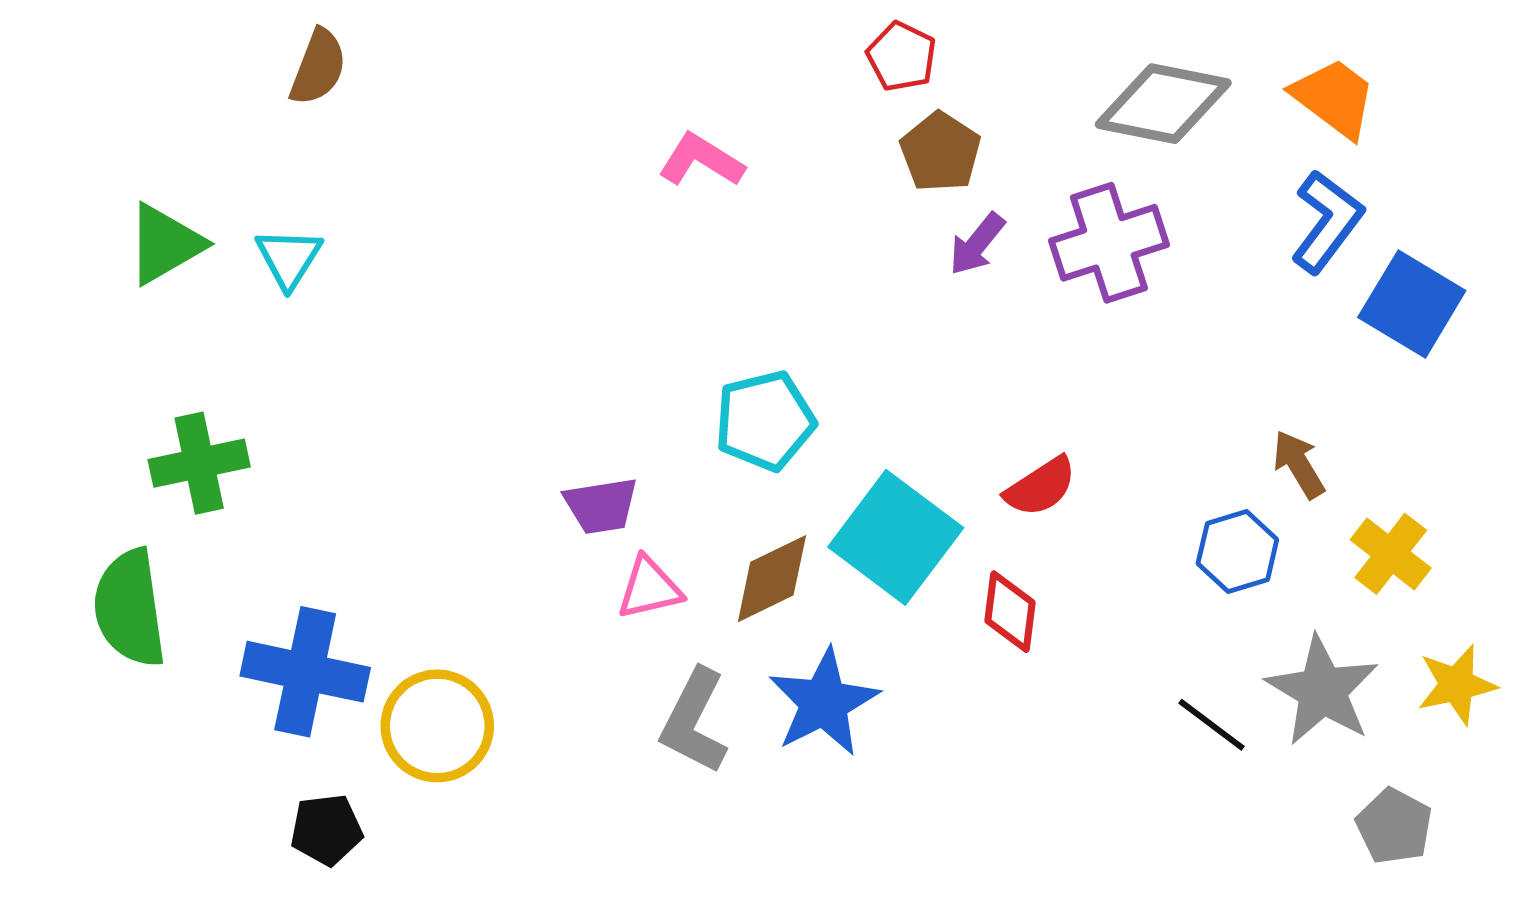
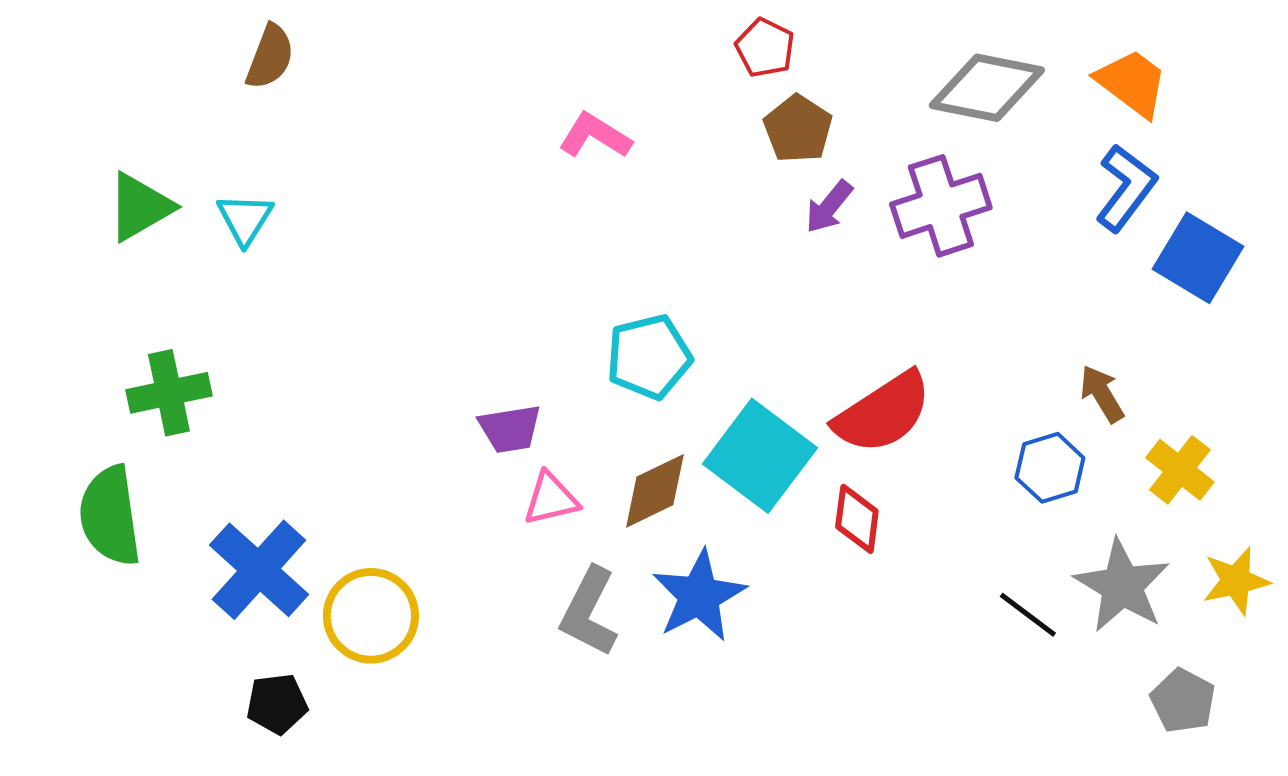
red semicircle: (1041, 487) -> (883, 413), size x1.6
blue cross: (305, 672) -> (259, 570), turned 30

